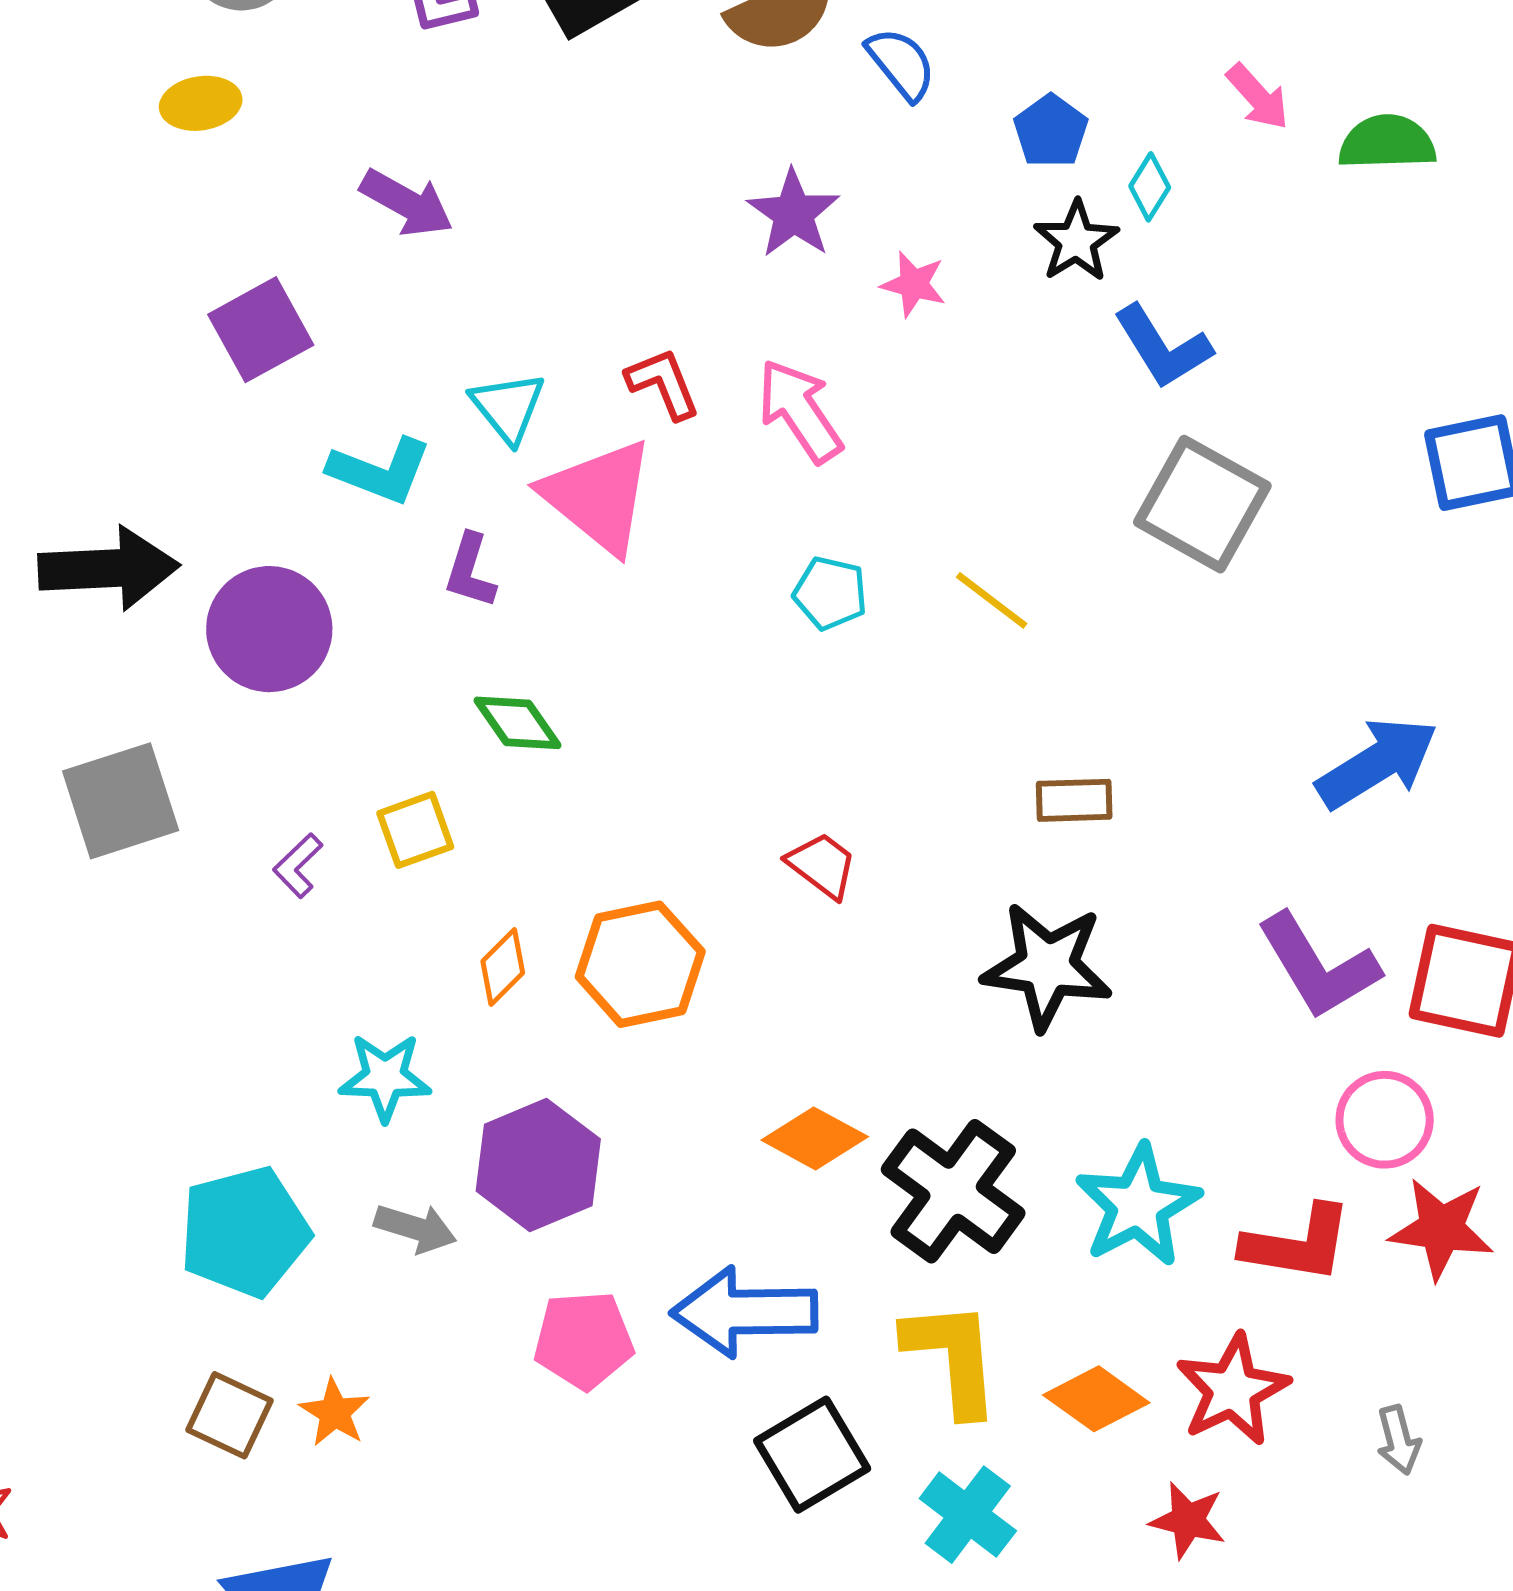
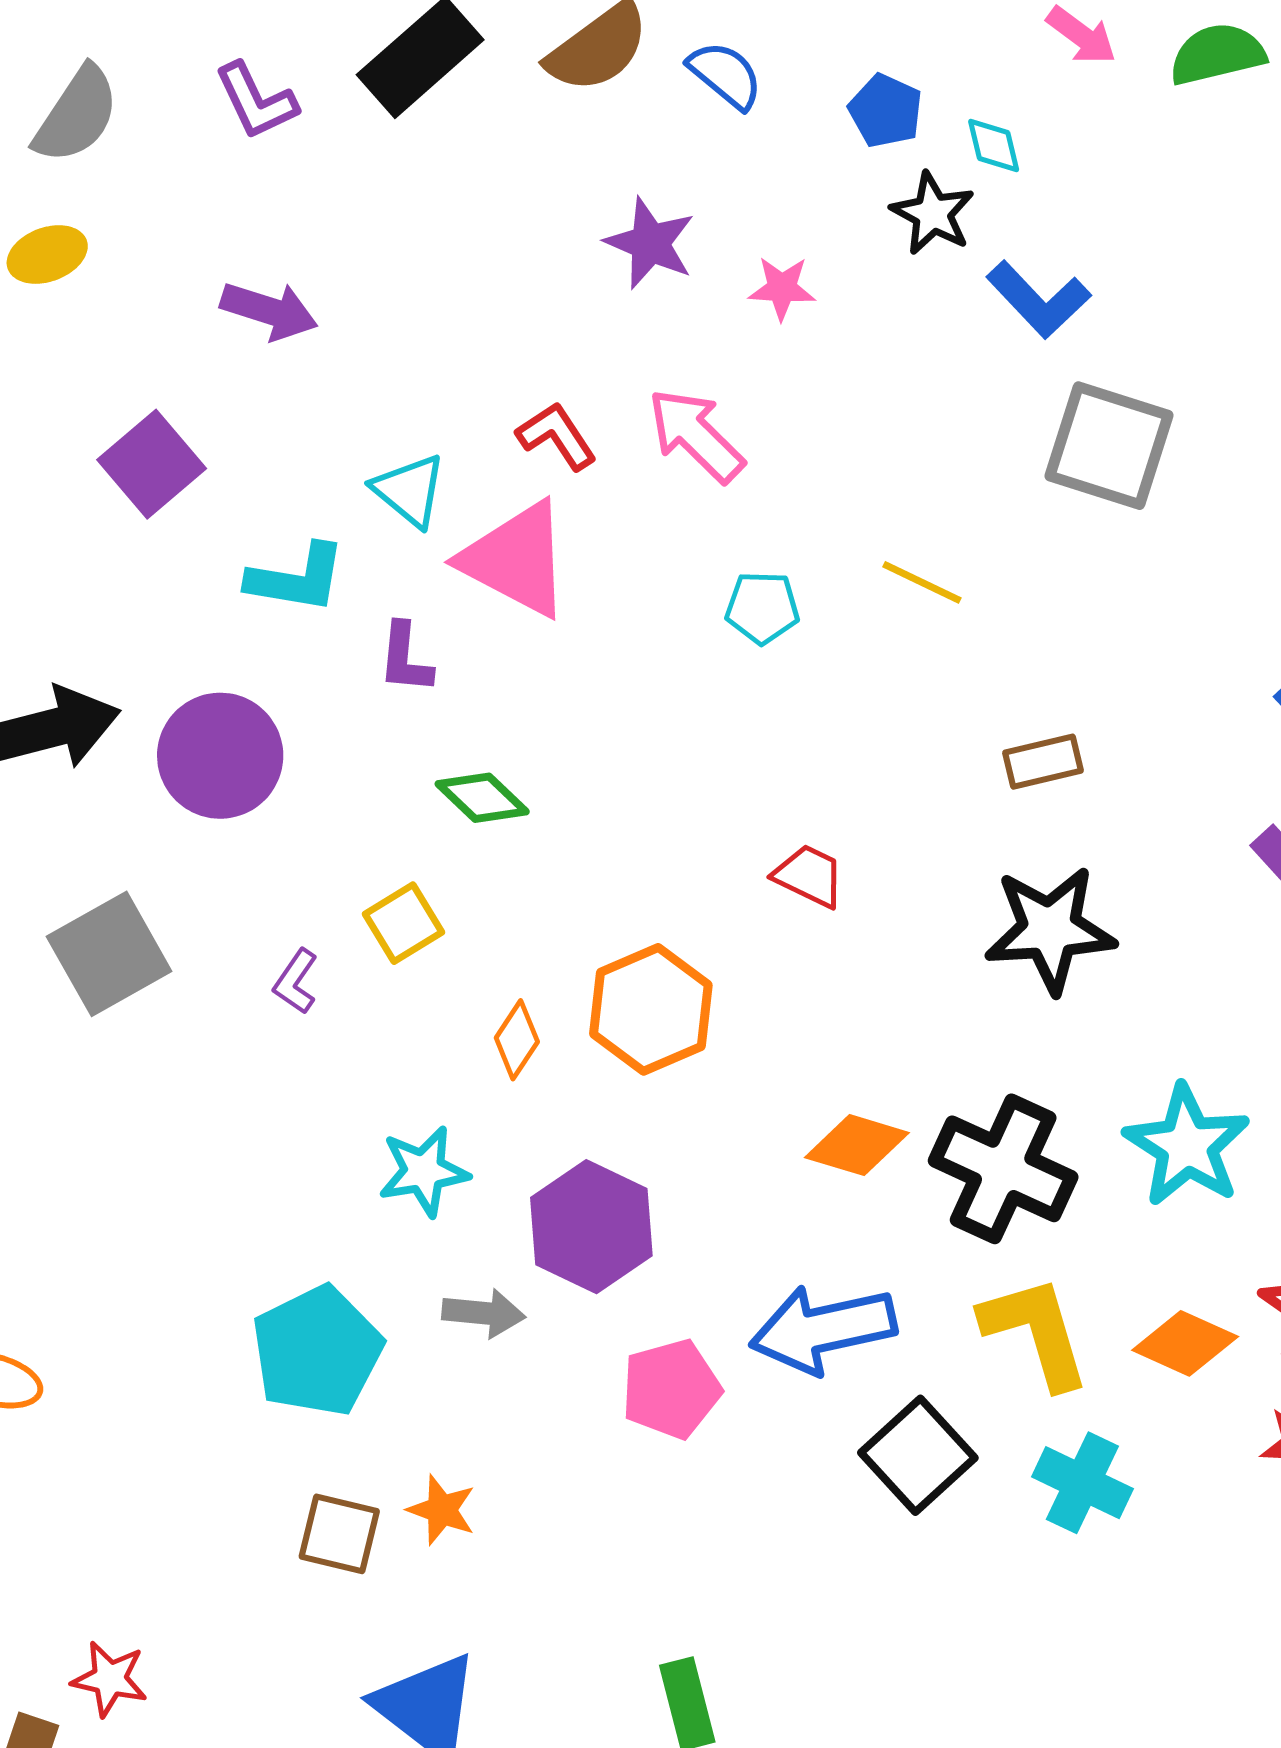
cyan diamond: (1150, 187) -> (994, 146), turned -34

